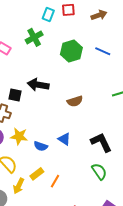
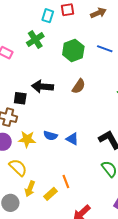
brown semicircle: (75, 101) -> (79, 86), moved, turned -35
blue semicircle: (41, 146) -> (50, 136), moved
yellow rectangle: (37, 174) -> (50, 194), moved
orange line: (55, 181) -> (66, 181), turned -48

